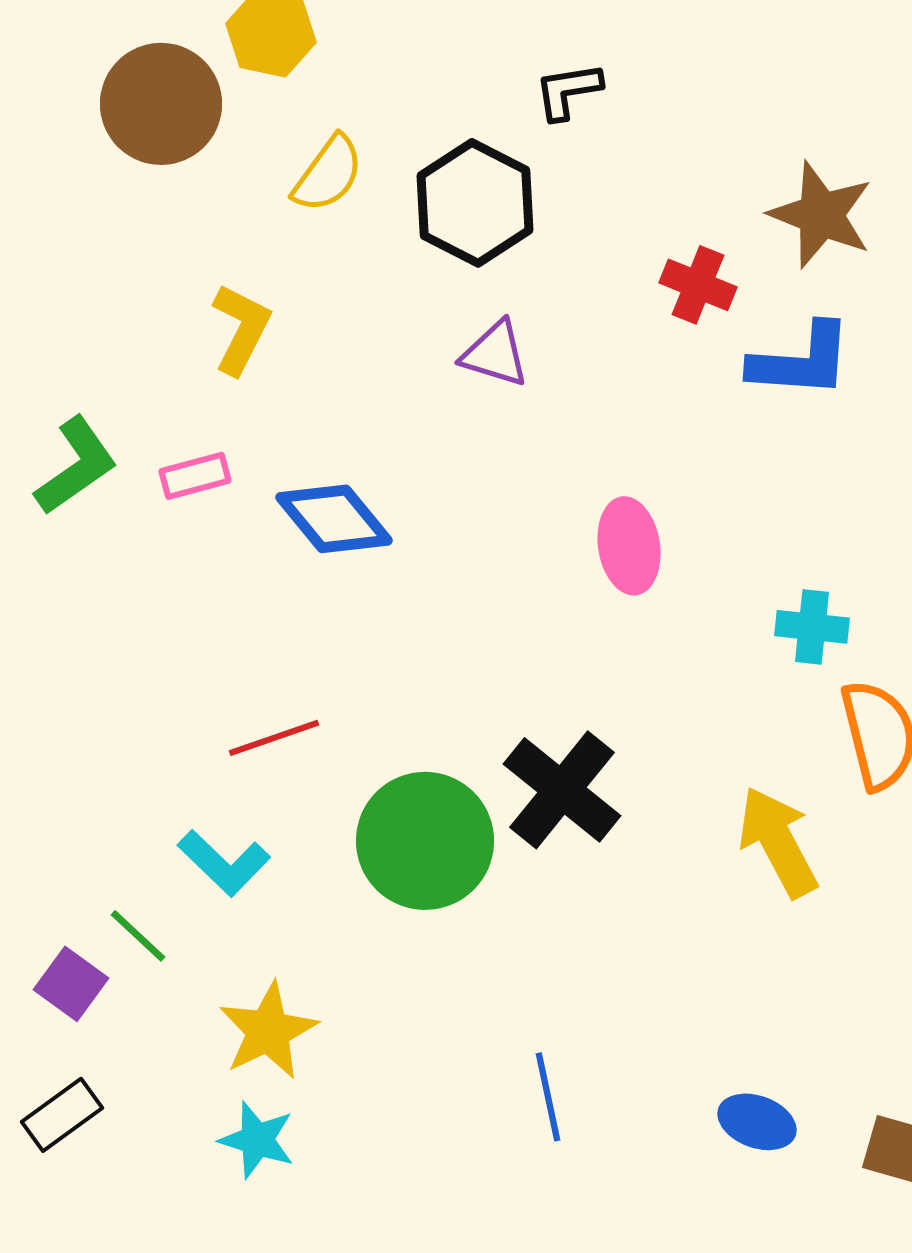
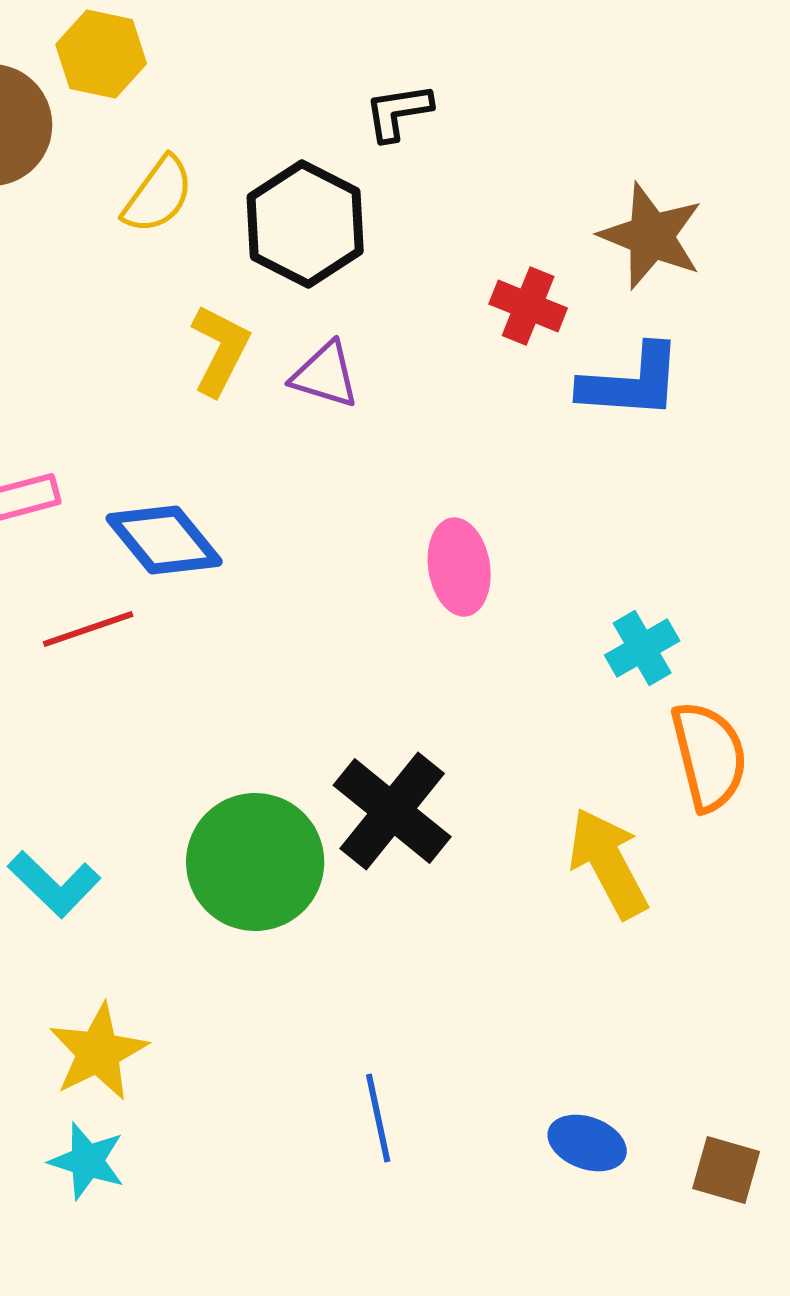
yellow L-shape: (241, 329) -> (220, 350), moved
cyan cross: (812, 627) -> (642, 648), turned -36
red line: (274, 738) -> (88, 629), moved

